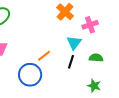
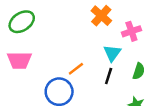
green semicircle: (96, 58) -> (139, 71), turned 104

